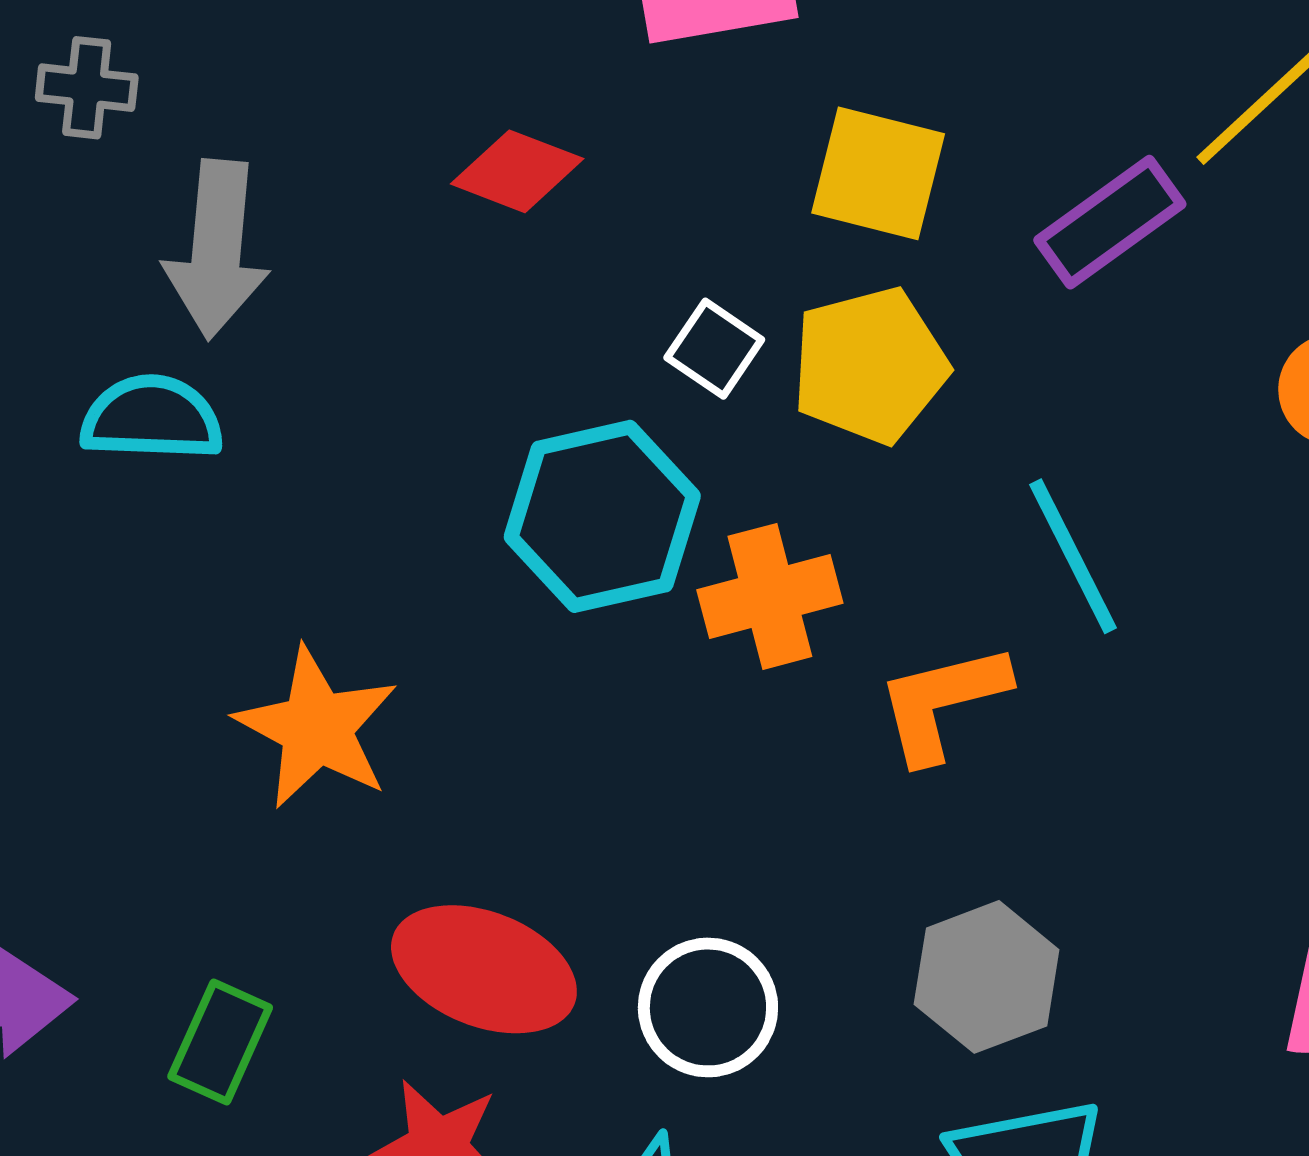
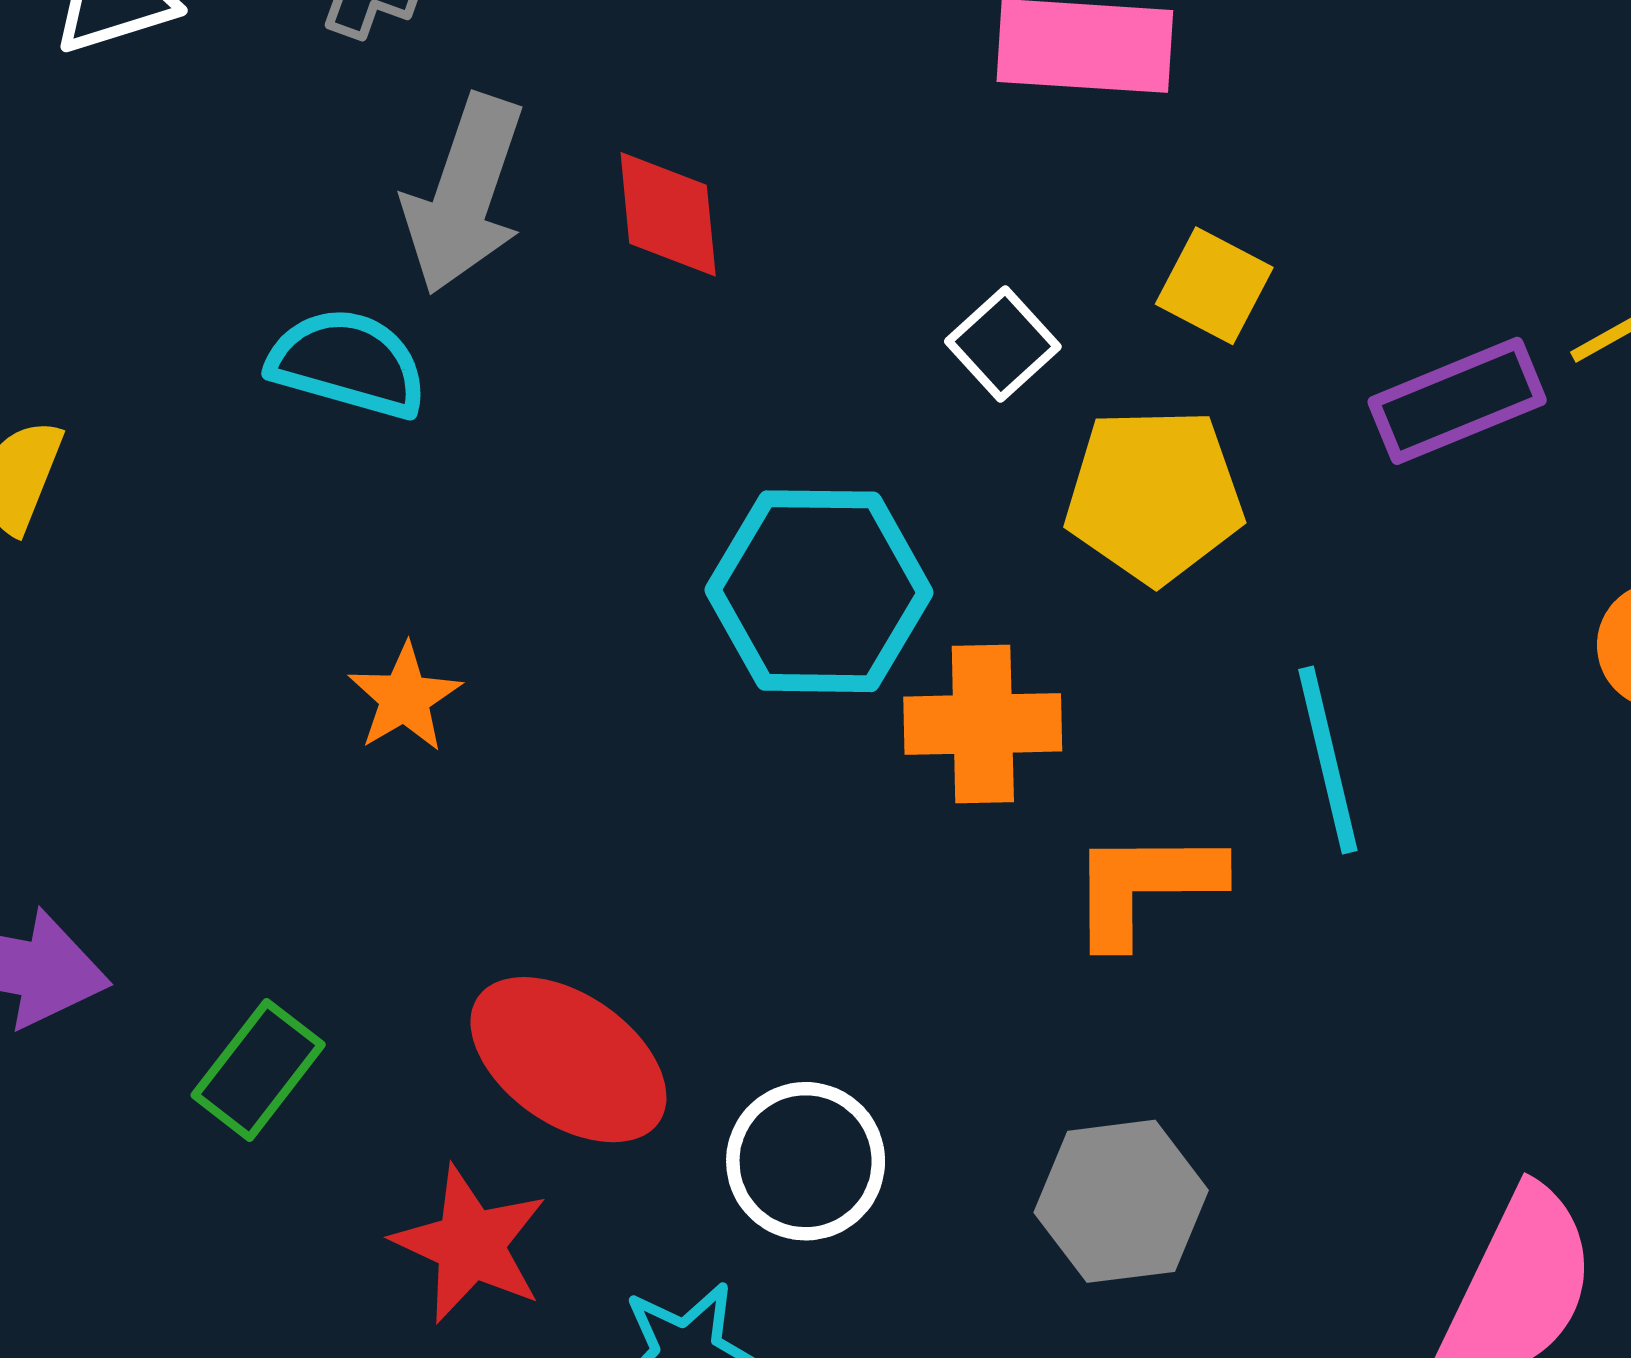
red diamond: (517, 171) -> (668, 214), moved, turned 50
yellow square: (878, 173) -> (1214, 286), size x0.7
white square: (714, 349) -> (1003, 344), moved
orange star: (317, 728) -> (405, 698), moved, size x0.6

